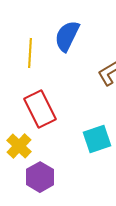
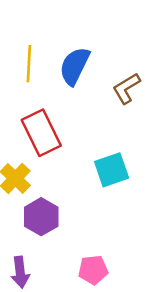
blue semicircle: (67, 36) -> (75, 66), moved

